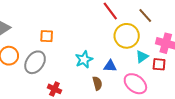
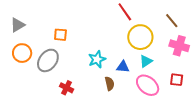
brown line: (145, 16) -> (172, 21), moved
cyan triangle: (142, 57) -> (146, 61), moved
red square: (159, 64) -> (177, 80), moved

